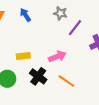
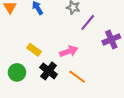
yellow rectangle: (23, 56) -> (34, 50), turned 40

